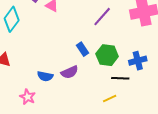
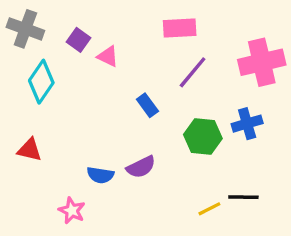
blue rectangle: (82, 49) -> (147, 105), moved
blue cross: (138, 61) -> (247, 124), moved
black line: (120, 78) -> (243, 197), moved

